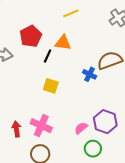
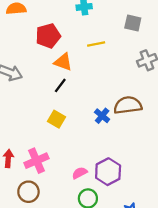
red pentagon: (31, 36) -> (48, 36), moved
orange triangle: (63, 43) -> (63, 62), moved
pink cross: (41, 126) -> (36, 161), turned 30

